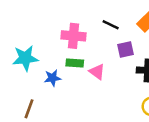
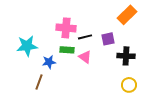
black line: (111, 25) -> (85, 37), moved, turned -40
brown line: (29, 109) -> (39, 82), moved

